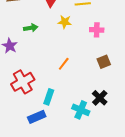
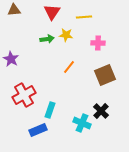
green arrow: (31, 28) -> (47, 39), moved
brown square: (104, 62) -> (105, 75), size x1.5
orange line: (64, 64) -> (69, 67), moved

